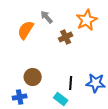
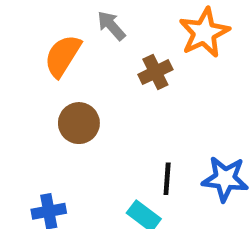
brown circle: (33, 77) -> (79, 123), moved

